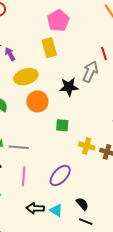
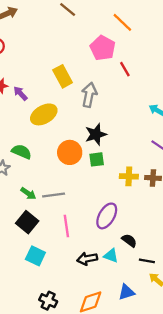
pink pentagon: (58, 21) -> (103, 48), moved
gray arrow: (90, 72) -> (89, 95), moved
black star: (69, 87) -> (96, 134), moved
orange circle: (37, 102) -> (70, 152), moved
black semicircle: (82, 204) -> (129, 240), moved

